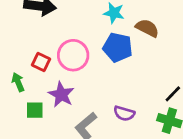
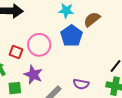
brown semicircle: (147, 28) -> (92, 19), turned -60
blue pentagon: (118, 47) -> (71, 36), turned 30

